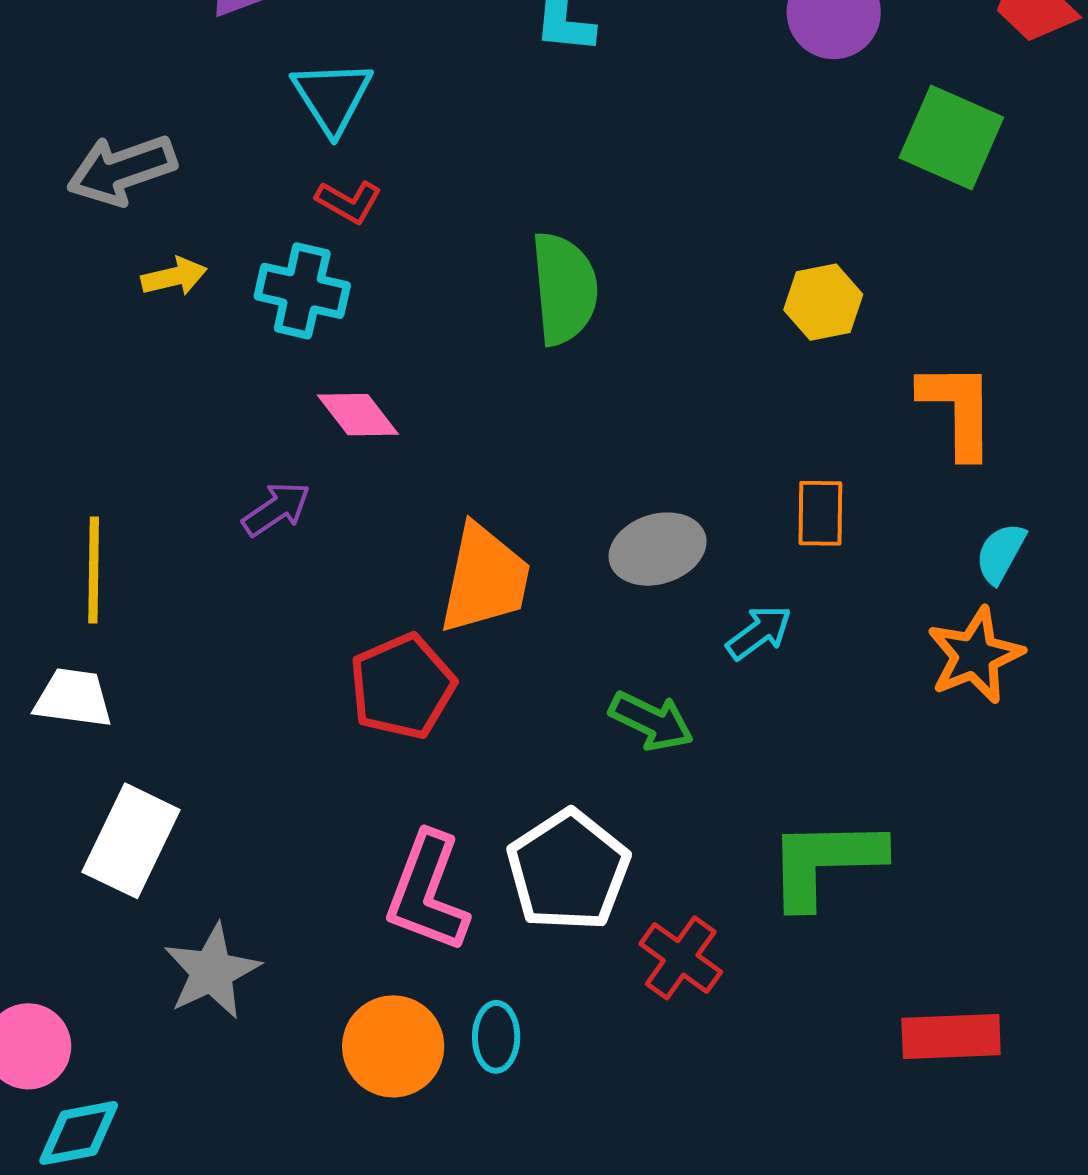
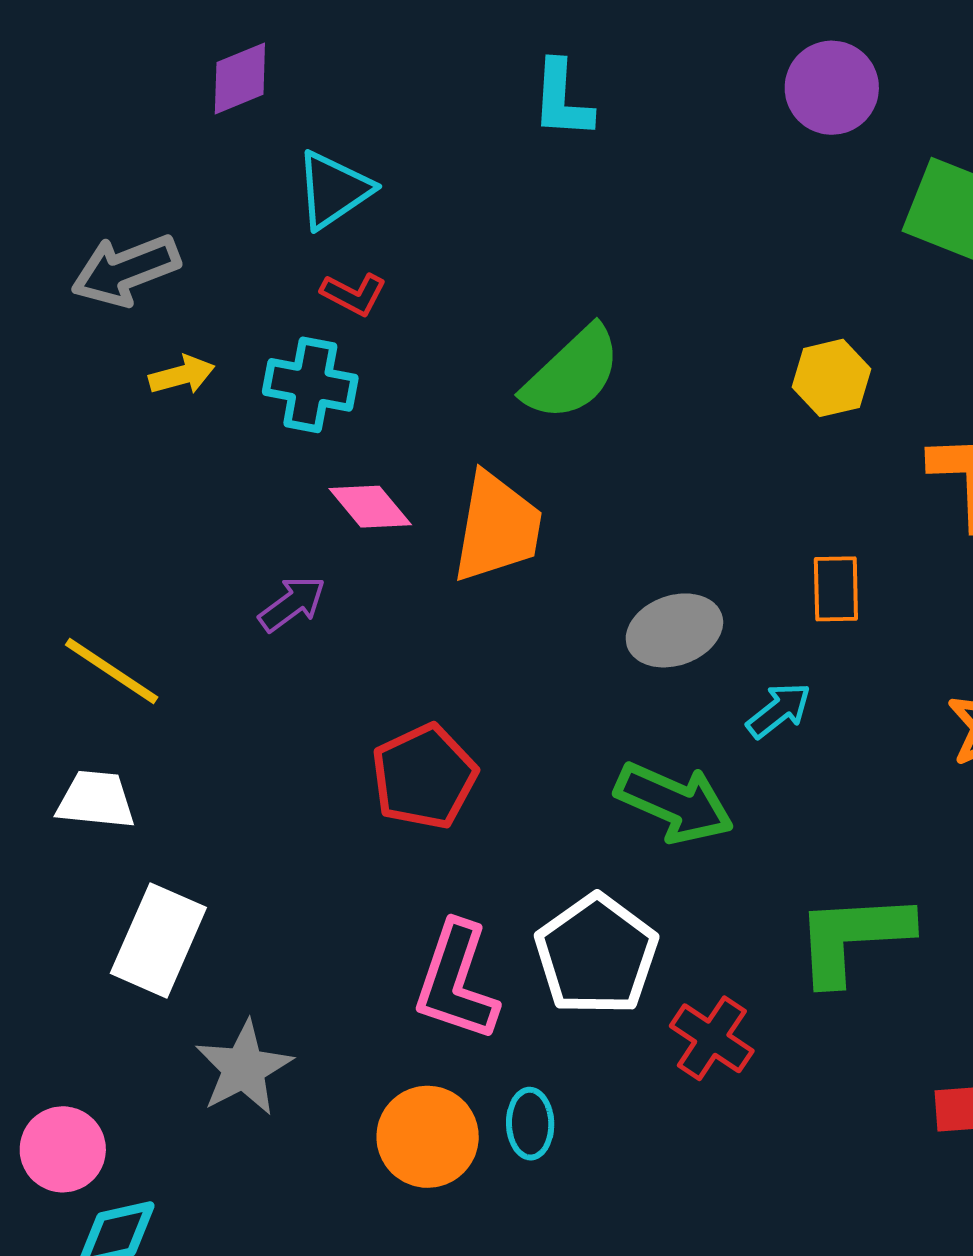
cyan triangle: (332, 97) -> (333, 190), turned 30
green semicircle: (564, 289) -> (572, 373), turned 54
yellow line: (94, 570) -> (112, 671), turned -55
orange trapezoid: (485, 579) -> (497, 527), moved
green arrow: (651, 721) -> (674, 803), size x1.4

